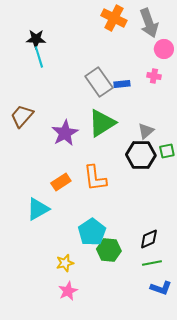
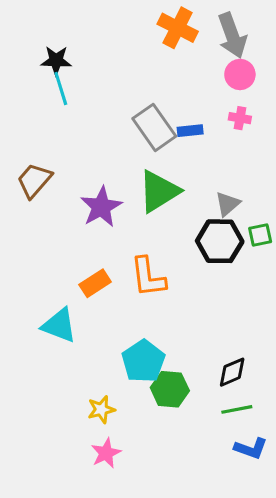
pink circle: (164, 49) -> (240, 74), moved
cyan triangle: (38, 209) -> (59, 325), turned 50

